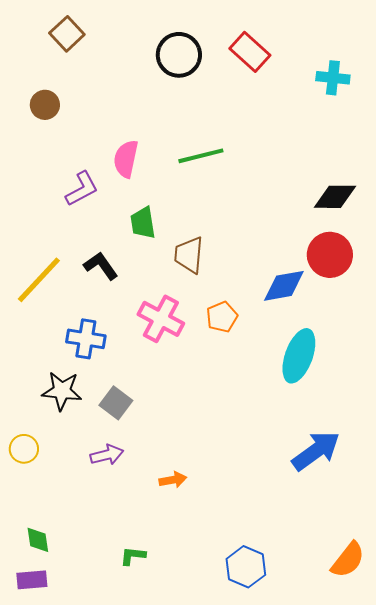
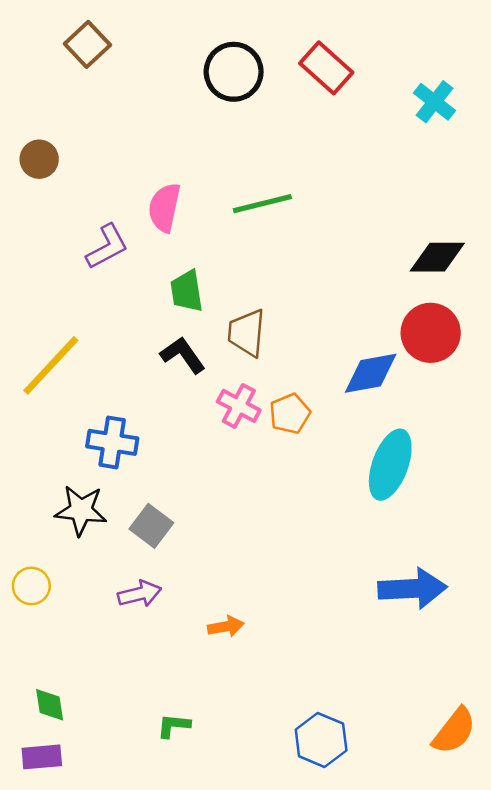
cyan cross: (333, 78) -> (435, 102), turned 32
brown circle: (45, 105) -> (39, 159), moved
black L-shape: (101, 266) -> (183, 355), moved
pink cross: (161, 319) -> (239, 406), moved, size x0.7
blue arrow: (316, 451) -> (412, 589), turned 33

